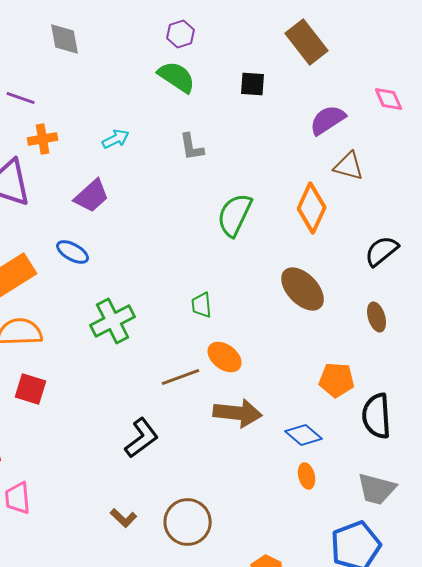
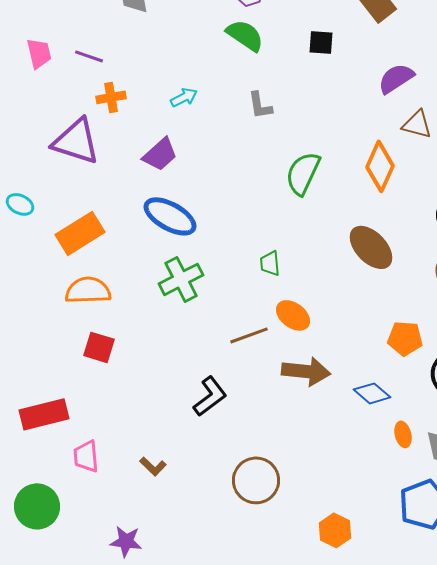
blue ellipse: (73, 252) -> (170, 216), moved, size x1.6
orange ellipse: (307, 476) -> (403, 434), moved
brown L-shape: (124, 518) -> (153, 466), moved

